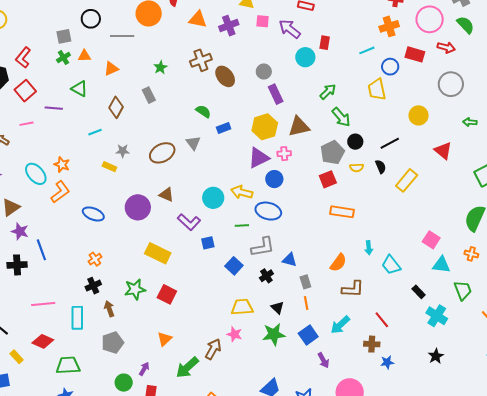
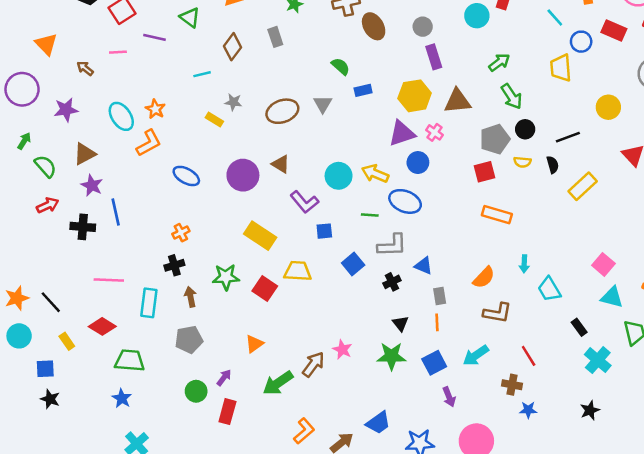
cyan line: (367, 50) -> (555, 17), turned 63
pink cross: (284, 154) -> (434, 132), turned 32
yellow trapezoid: (242, 307) -> (298, 271), moved

